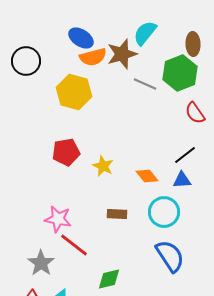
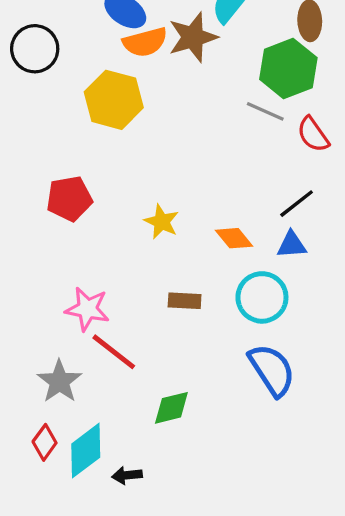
gray line: (145, 84) -> (265, 111), moved
red pentagon: (66, 152) -> (69, 199), moved

